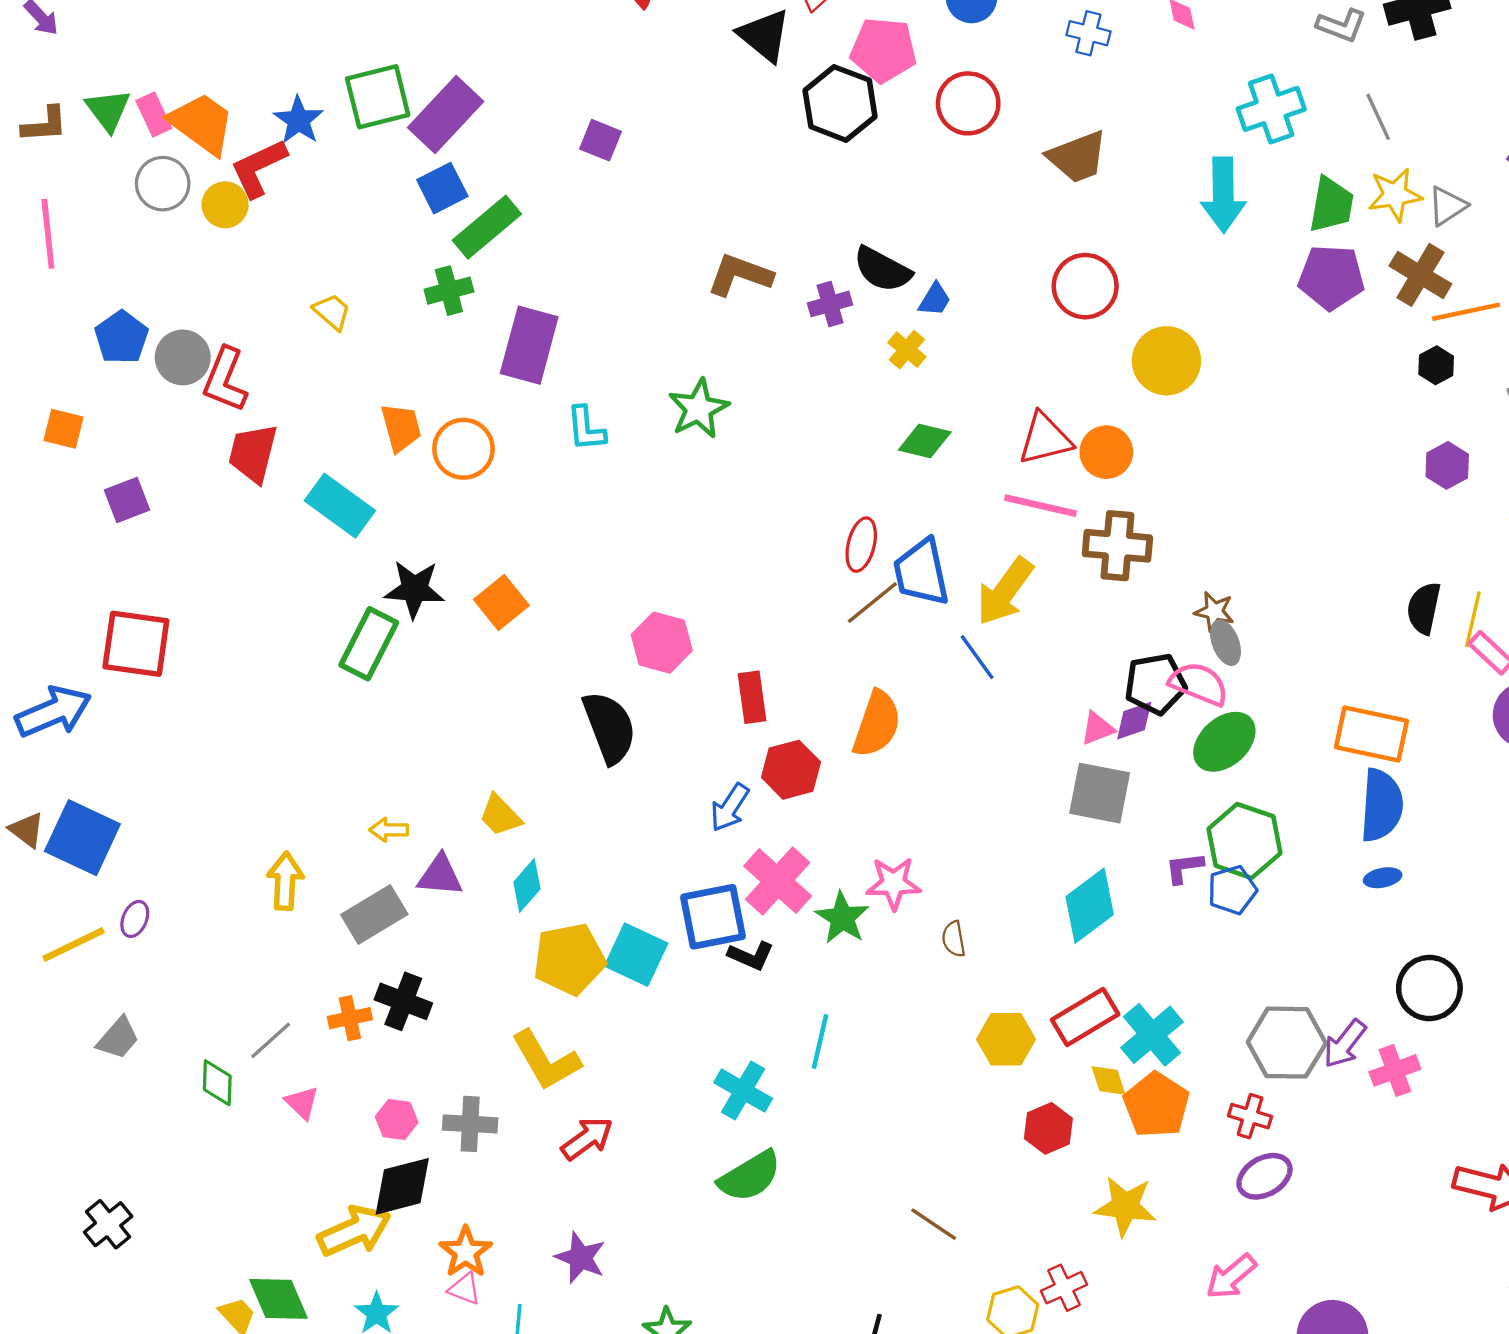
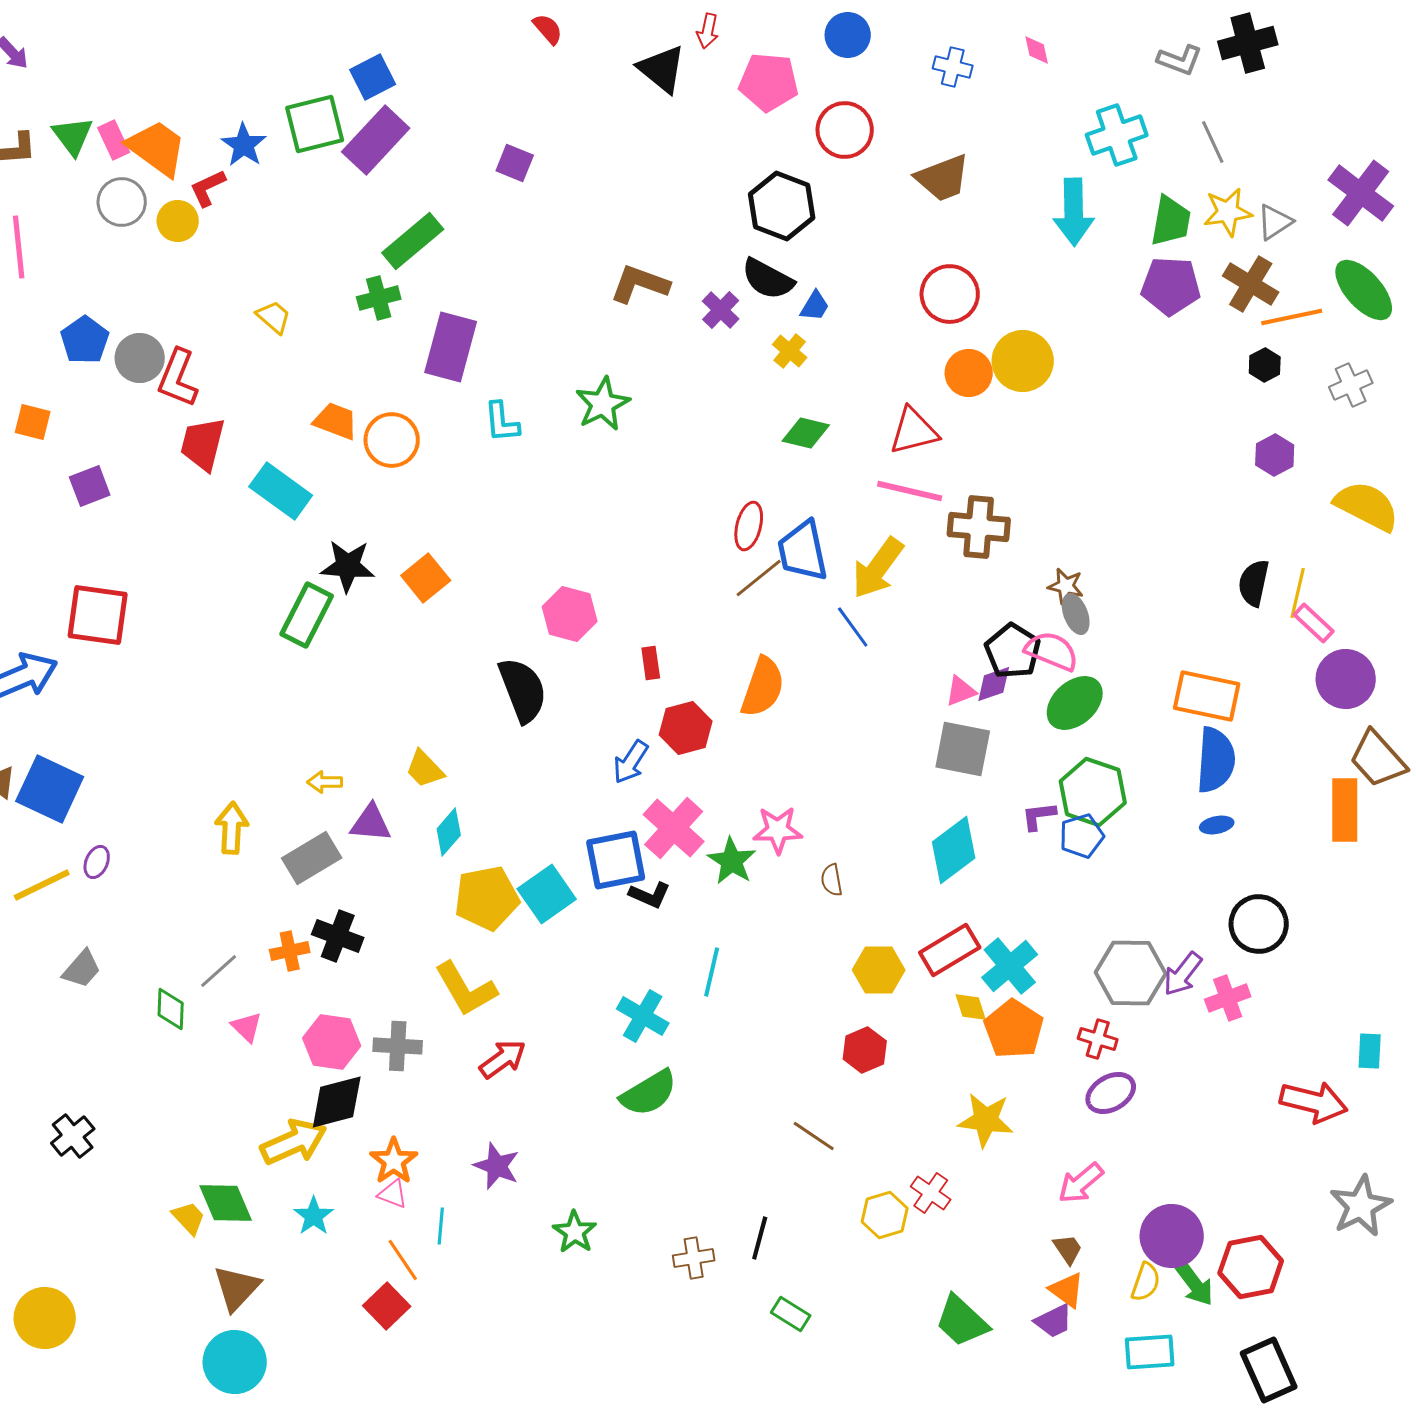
black hexagon: (840, 103) -> (782, 206), moved
red L-shape: (258, 168) -> (208, 188), size x0.7
blue square: (442, 188) -> (373, 77), moved
purple cross: (830, 304) -> (721, 310), turned -30
orange trapezoid: (401, 428) -> (336, 421), turned -54
orange circle: (1106, 452) -> (969, 373), moved
black pentagon: (1155, 684) -> (1013, 651), turned -30
red rectangle: (752, 697) -> (651, 663), size x0.7
cyan square: (636, 955) -> (547, 894), turned 30
pink hexagon: (397, 1119) -> (332, 1042), size x1.5
red hexagon: (1048, 1128) -> (865, 1050), moved
red cross: (1064, 1288) -> (931, 1193), turned -30

